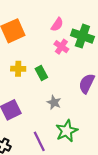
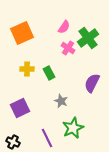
green cross: (82, 36) -> (88, 38), turned 35

